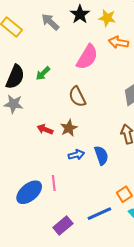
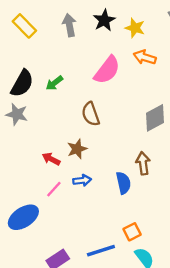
gray arrow: (50, 22) -> (69, 25), turned 30
red arrow: (45, 129) -> (51, 159), moved
blue semicircle: (101, 155) -> (123, 183), moved
pink line: (54, 183) -> (54, 189), moved, turned 42

